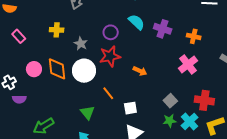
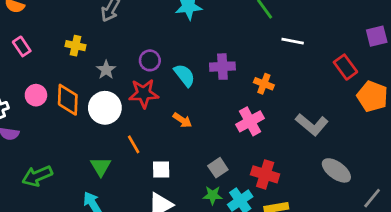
cyan semicircle: (136, 22) -> (184, 75), moved
purple cross: (163, 29) -> (222, 67), turned -30

